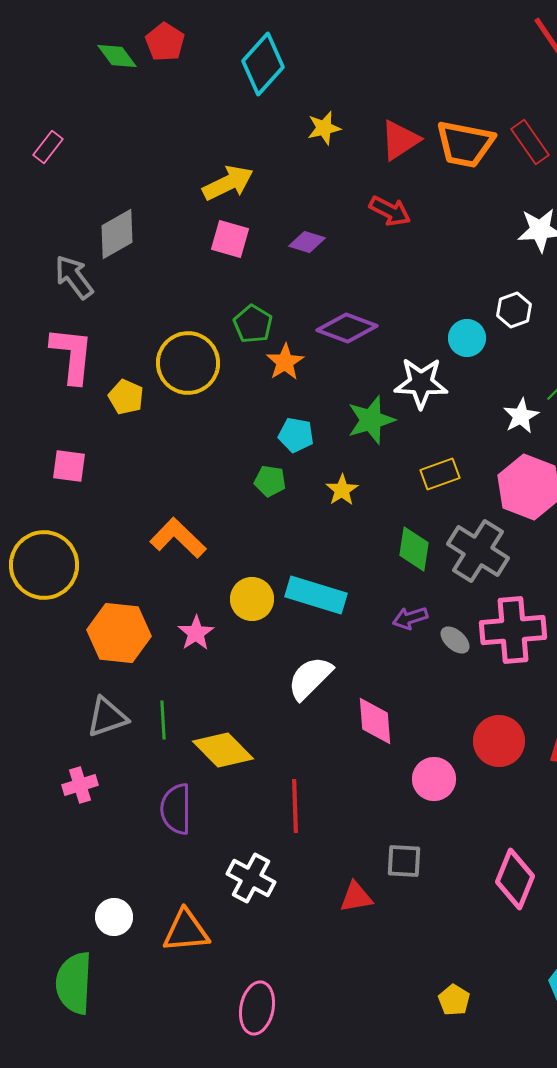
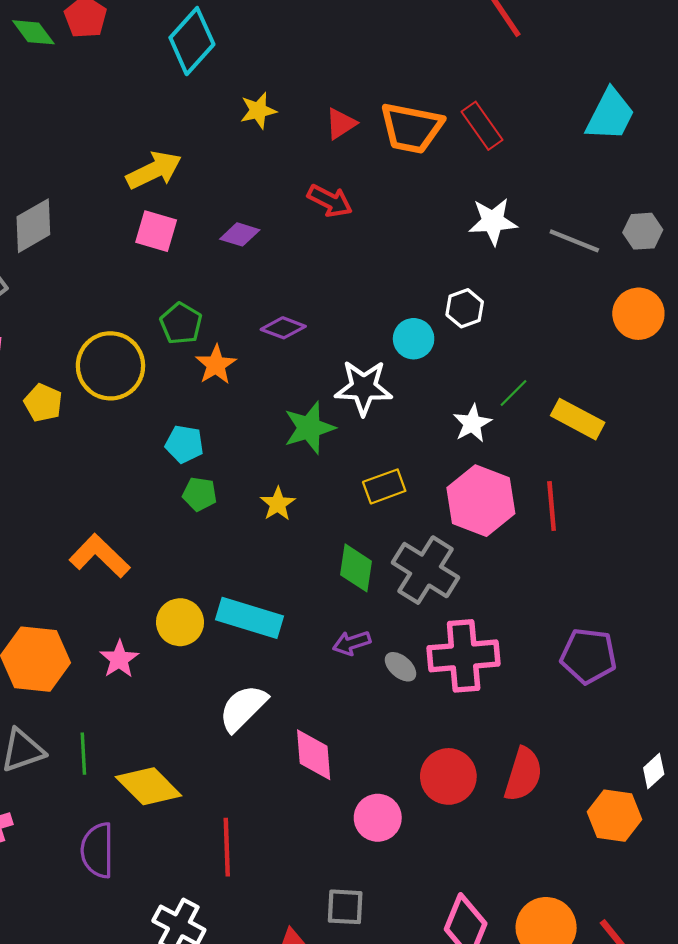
red triangle: (400, 140) -> (341, 124), size x0.7
purple diamond: (347, 328) -> (283, 328), size x0.7
cyan pentagon: (296, 435) -> (184, 444), moved

